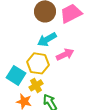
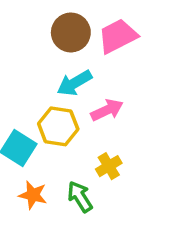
yellow cross: (36, 85) -> (109, 166), moved

